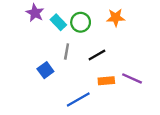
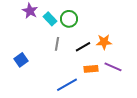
orange star: (116, 18) -> (104, 42), moved
blue square: (45, 70) -> (21, 60), moved

